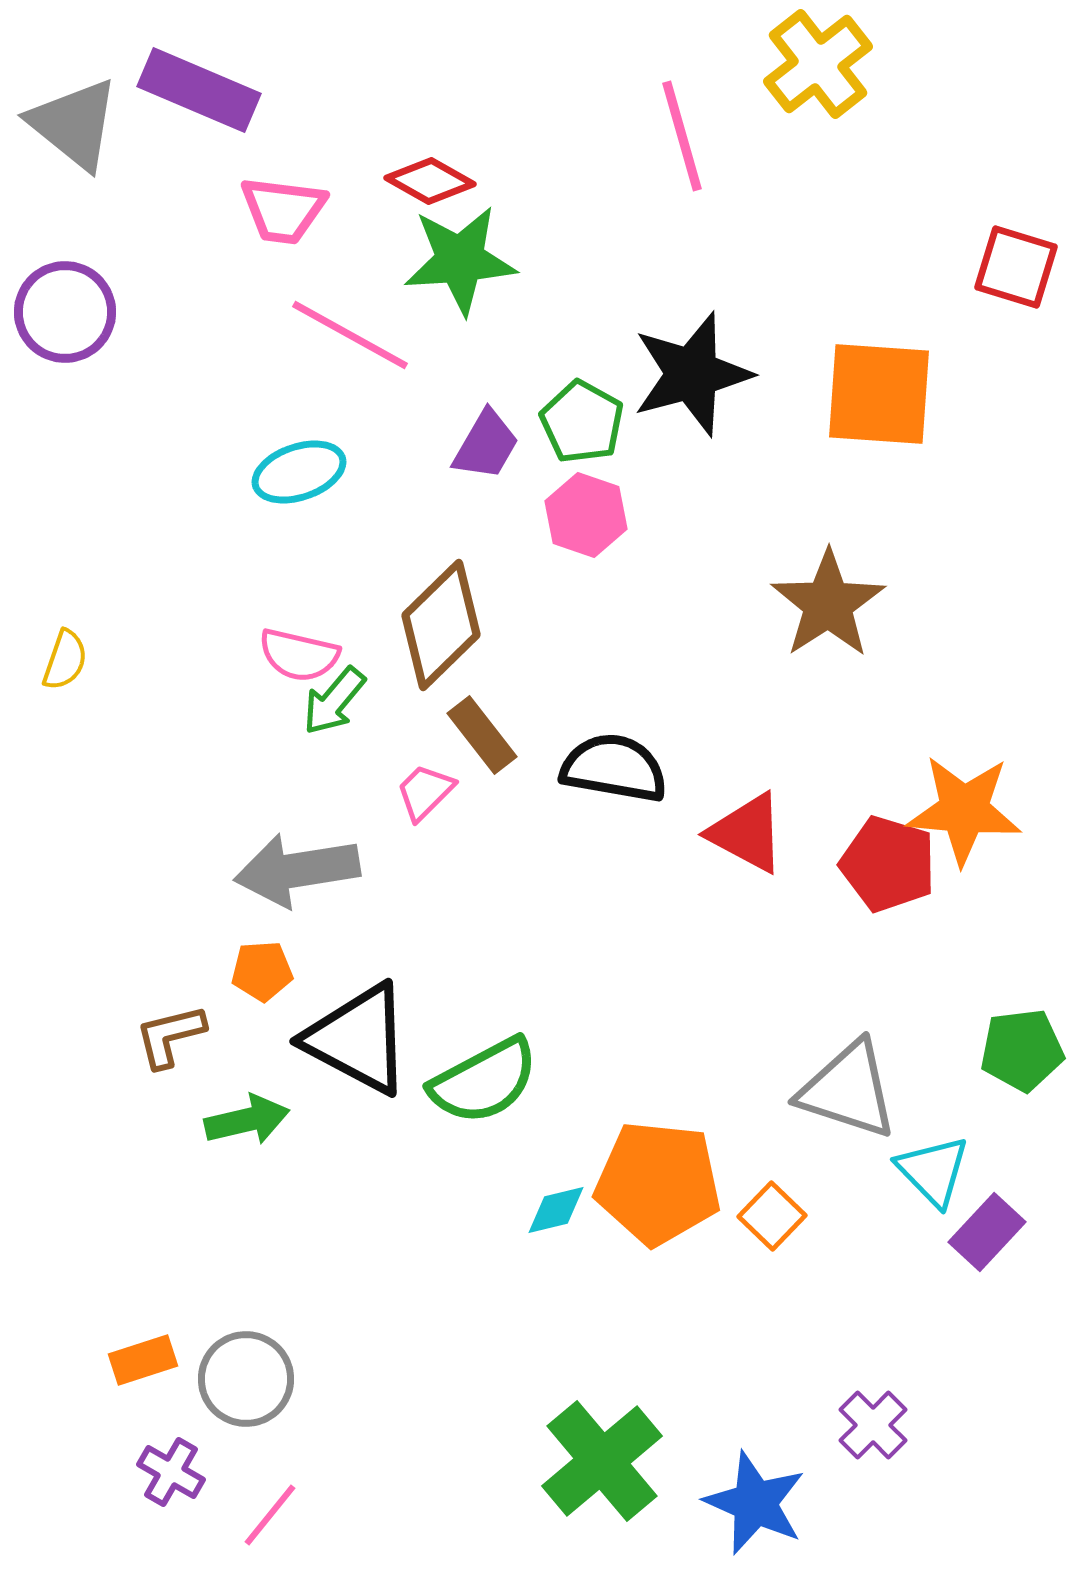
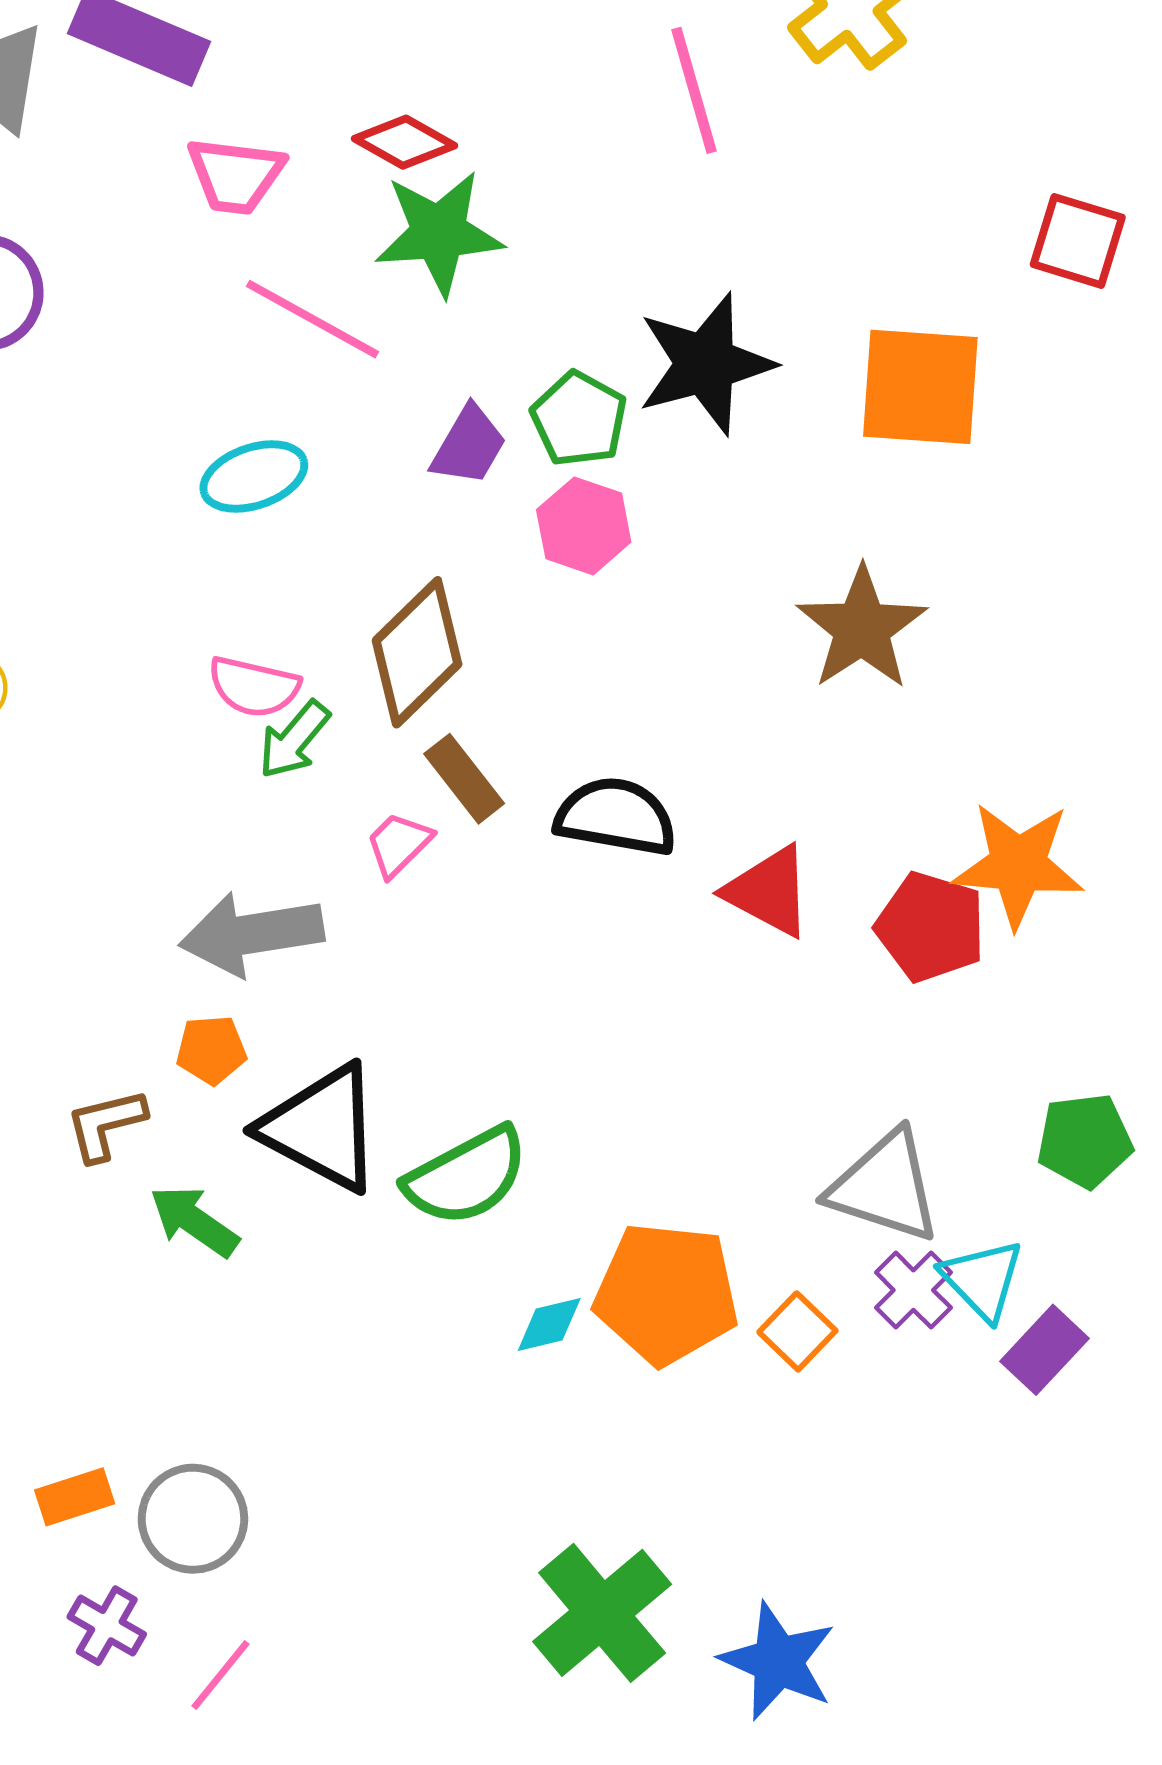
green arrow: (247, 1120) -> (194, 1221), turned -132
purple cross: (873, 1425) -> (913, 1290), moved

